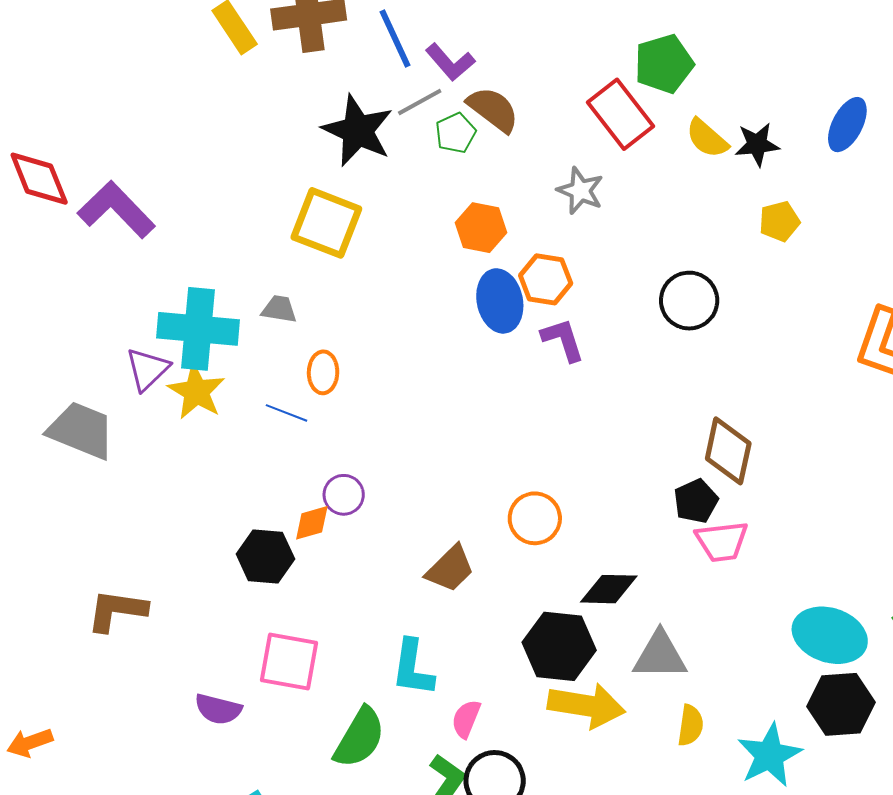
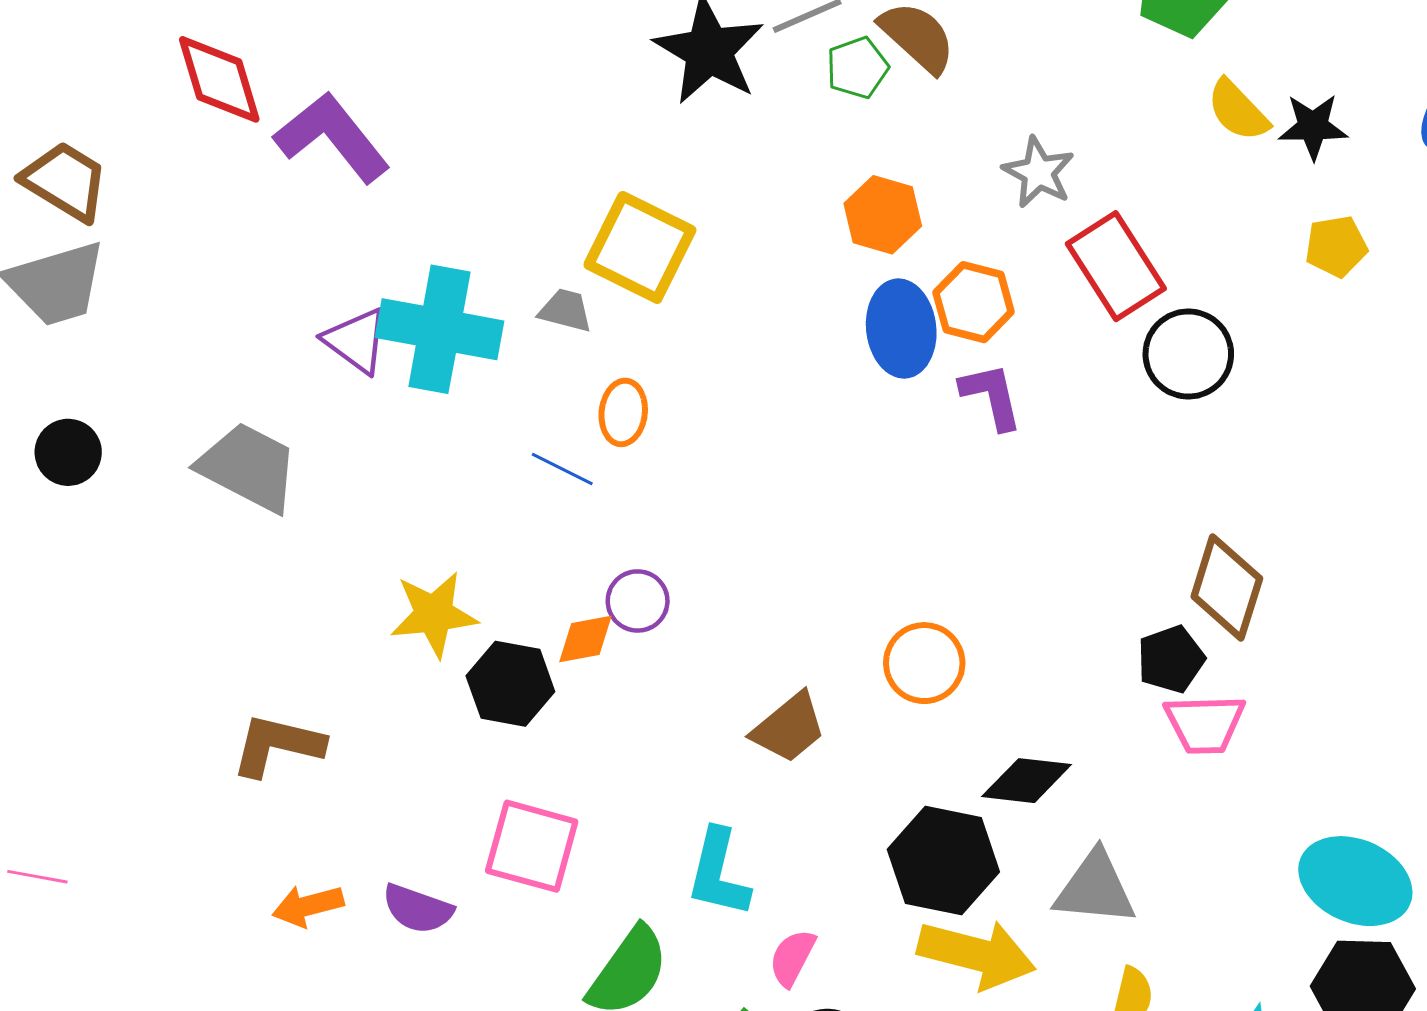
red rectangle: (621, 114) -> (1116, 266), moved
yellow square: (326, 223) -> (640, 247), moved
purple triangle: (147, 369) -> (356, 341), moved, turned -45
yellow star: (196, 391) -> (434, 614), moved, turned 30
orange arrow: (30, 743) -> (308, 906), moved

